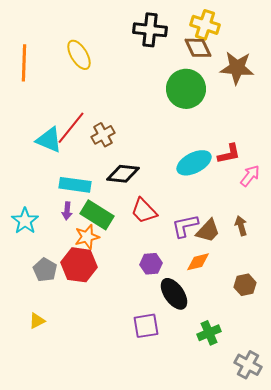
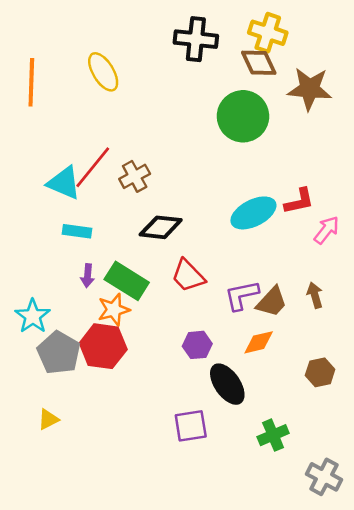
cyan rectangle: (75, 185) -> (77, 231), moved, size x0.7
cyan star: (25, 221) -> (33, 316), moved
gray pentagon: (45, 270) -> (59, 353), size x1.4

